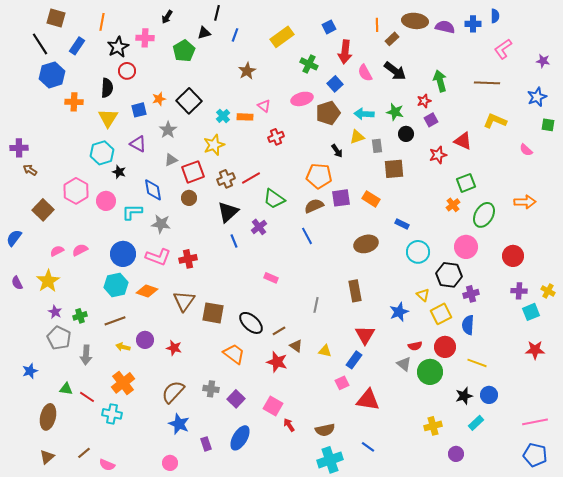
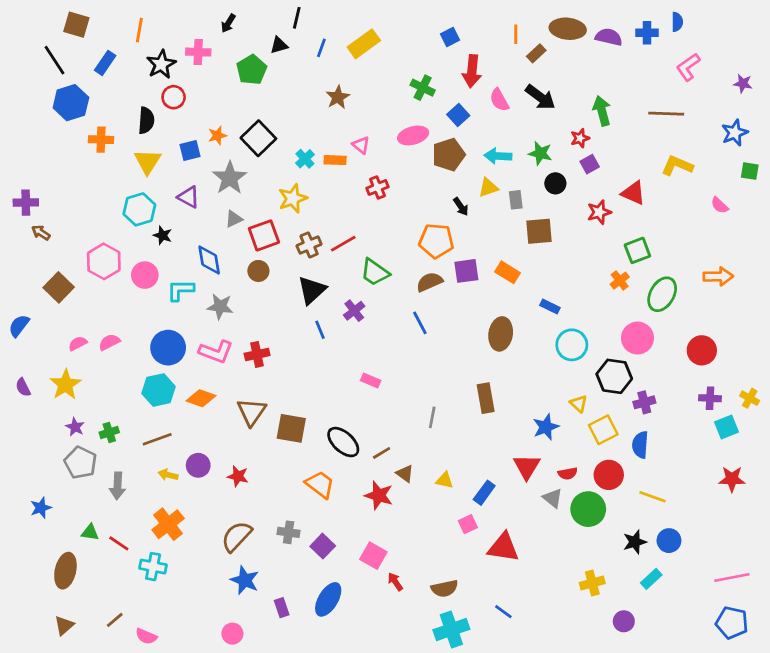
yellow rectangle: (282, 37) -> (364, 44), moved
gray star: (168, 130) -> (230, 178), size x1.4
brown ellipse: (366, 244) -> (501, 334), turned -65
red triangle: (365, 335) -> (527, 467), moved

